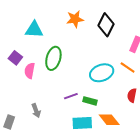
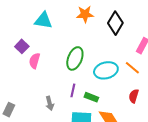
green ellipse: (53, 58) -> (75, 58), moved
purple line: (71, 96) -> (73, 90), turned -64
gray arrow: (36, 111) -> (50, 103), moved

